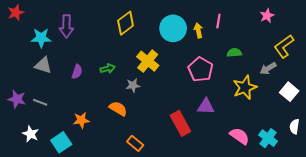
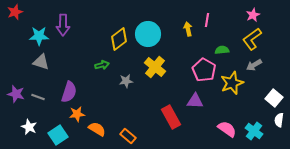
yellow diamond: (126, 23) -> (119, 39), moved
cyan circle: (173, 28) -> (148, 34), moved
yellow L-shape: (284, 46) -> (252, 39), moved
yellow cross: (148, 61) -> (155, 67), moved
pink pentagon: (200, 70) -> (204, 70), moved
purple semicircle: (77, 72) -> (69, 92), moved, size x1.5
white square: (289, 92) -> (274, 98), moved
orange semicircle: (118, 109) -> (97, 129), moved

